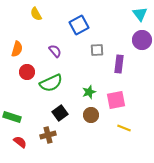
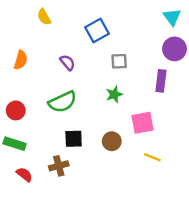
purple rectangle: (119, 64) -> (161, 81), moved
red circle: (27, 72) -> (16, 110), moved
green star: (89, 92) -> (114, 94), moved
black square: (60, 113) -> (74, 139), turned 35

